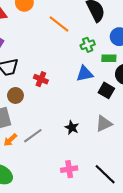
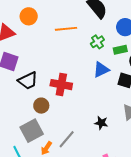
orange line: (59, 24) -> (66, 29), turned -30
red cross: (41, 79) -> (61, 85), size x1.5

